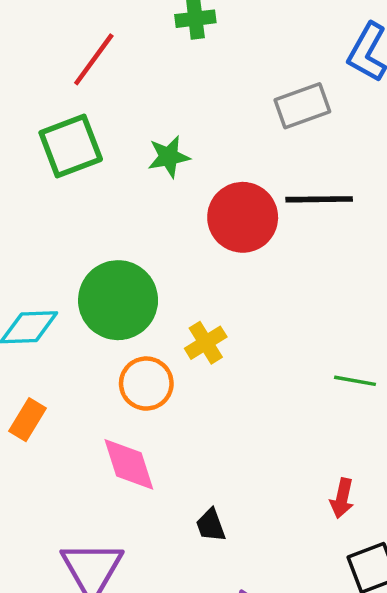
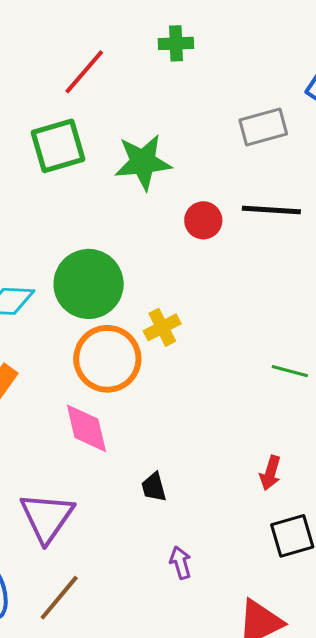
green star: (169, 157) -> (143, 162), size x1.5
red circle: (243, 217) -> (203, 220), size x0.6
orange circle: (146, 384) -> (107, 359), size x1.4

